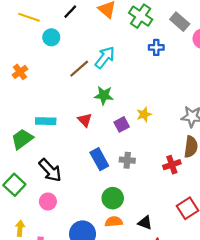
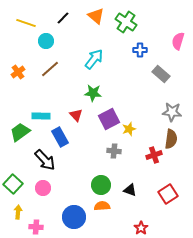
gray rectangle: (180, 22) -> (161, 74), moved
brown line: (79, 69) -> (50, 69), moved
yellow star: (144, 114) -> (129, 129), moved
purple square: (122, 124) -> (109, 119), size x1.5
blue rectangle: (99, 159) -> (60, 137), moved
green square: (14, 185) -> (13, 184), moved
black triangle: (145, 223) -> (130, 190), moved

